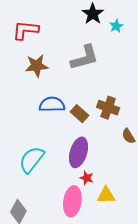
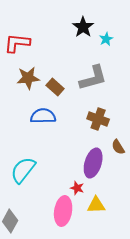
gray L-shape: (85, 58) -> (93, 78), moved
brown rectangle: (80, 114) -> (55, 87), moved
purple ellipse: (78, 152) -> (93, 163), moved

